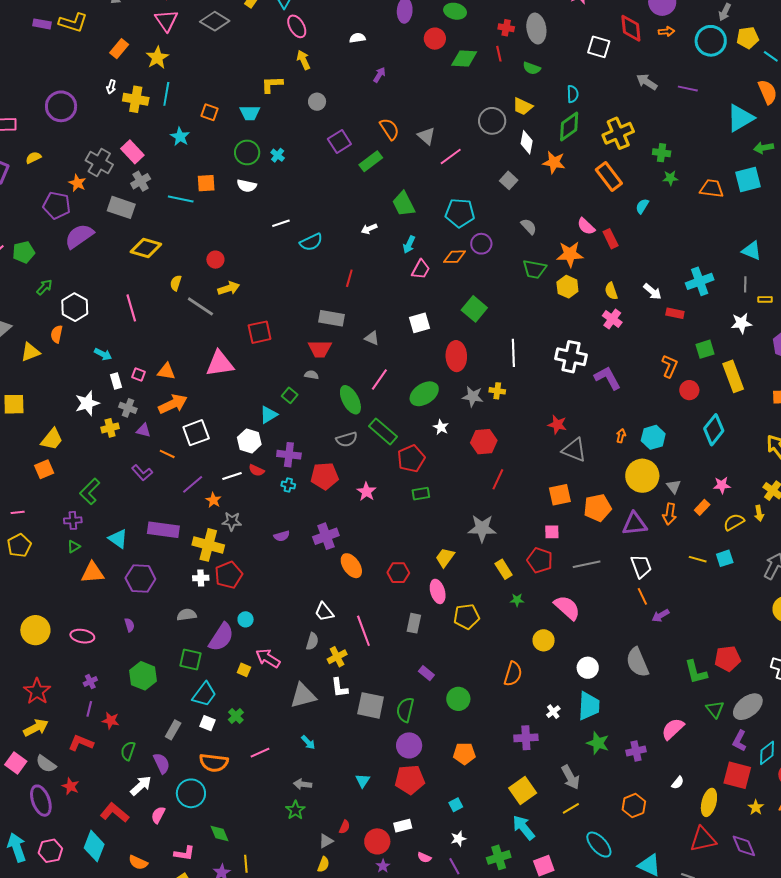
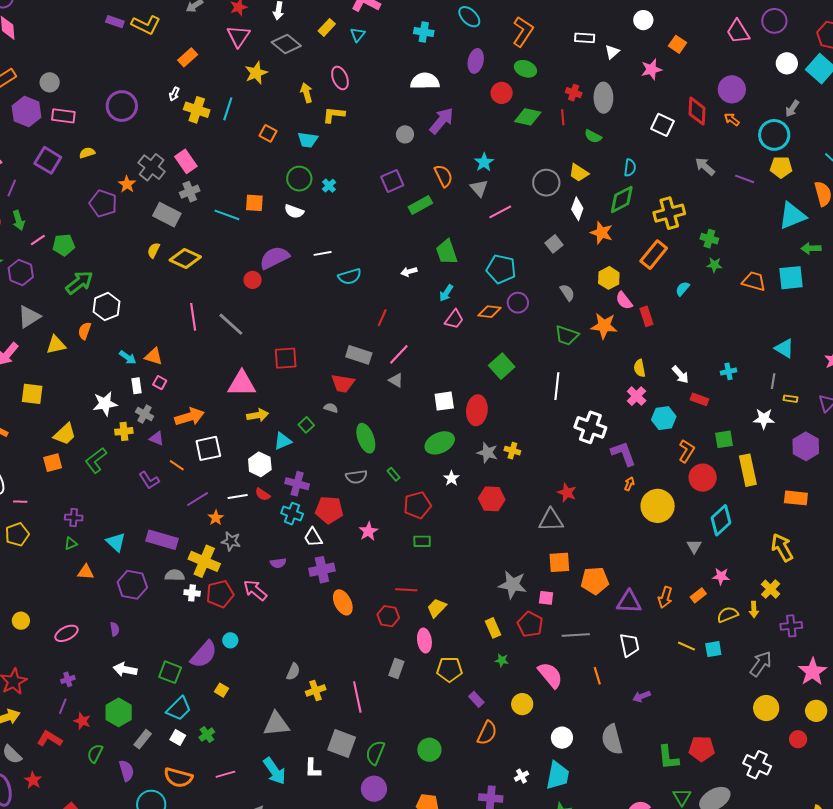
pink ellipse: (297, 26) -> (340, 78), moved
orange arrow: (666, 31) -> (732, 119), turned -147
white semicircle: (357, 38) -> (425, 81), size x1.8
yellow pentagon: (748, 38) -> (781, 167), moved
yellow star: (157, 58) -> (256, 73), moved
yellow arrow: (303, 60) -> (306, 93), moved
purple arrow: (379, 75) -> (441, 121), size x1.8
gray circle: (317, 102) -> (405, 134), moved
cyan star: (180, 137) -> (484, 162), moved
orange rectangle: (609, 177) -> (654, 255), turned 68
purple semicircle: (79, 236) -> (274, 258), moved
cyan cross: (700, 281) -> (729, 371), size x0.6
yellow semicircle: (176, 283) -> (154, 250), moved
green arrow: (44, 287) -> (79, 283), size x1.6
yellow hexagon: (567, 287) -> (609, 278), moved
yellow arrow: (229, 288) -> (258, 415), moved
pink line: (131, 308) -> (193, 317), moved
white square: (419, 323) -> (444, 401), moved
white line: (513, 353) -> (557, 386), moved
orange triangle: (166, 372) -> (154, 356), moved
pink line: (379, 380) -> (399, 354), moved
red circle: (689, 390) -> (703, 478), size x1.4
green rectangle: (383, 431) -> (394, 474), size x0.5
orange arrow: (621, 436) -> (629, 484), moved
cyan hexagon: (653, 437) -> (664, 418), moved
gray triangle: (574, 450) -> (551, 520), moved, turned -32
yellow circle: (642, 476) -> (658, 506), moved
red line: (498, 479) -> (406, 590), moved, turned 60
cyan cross: (288, 485) -> (292, 514), size x1.5
gray triangle: (674, 486) -> (694, 546), moved
green L-shape: (90, 491) -> (96, 460), moved
gray star: (482, 528) -> (513, 585), moved
orange triangle: (93, 573) -> (86, 572), size x0.7
orange line: (642, 596) -> (597, 676), moved
white trapezoid: (324, 612) -> (313, 537), moved
gray semicircle: (187, 615) -> (175, 575), moved
yellow circle: (35, 630) -> (21, 621), size x0.6
pink line: (363, 631) -> (357, 697), moved
pink ellipse: (82, 636) -> (66, 633), turned -45
pink arrow: (268, 658) -> (255, 590), moved
purple rectangle: (426, 673) -> (476, 699), moved
green hexagon: (143, 676) -> (119, 712), moved
white L-shape: (339, 688) -> (313, 768), moved
cyan arrow: (308, 742) -> (275, 771), size x1.8
white arrow: (141, 786) -> (125, 670), moved, turned -135

